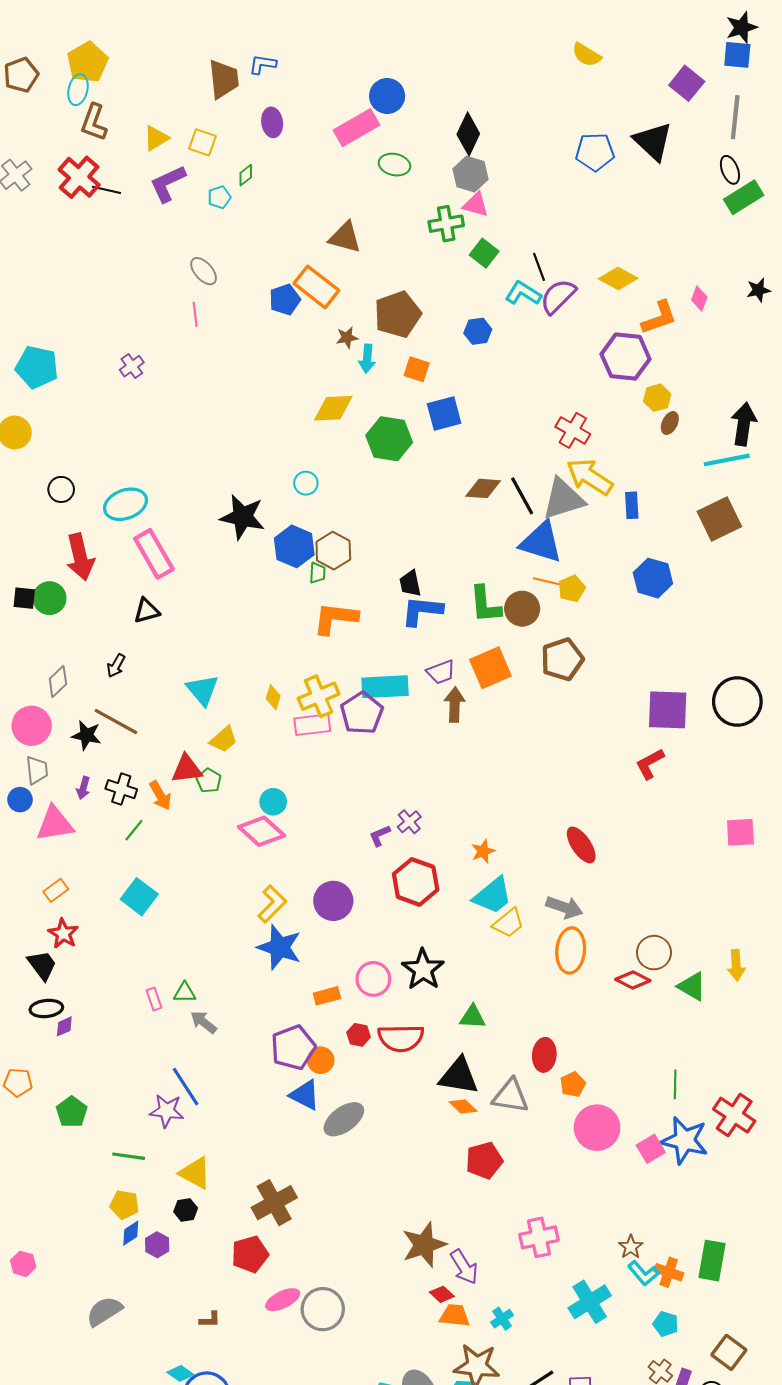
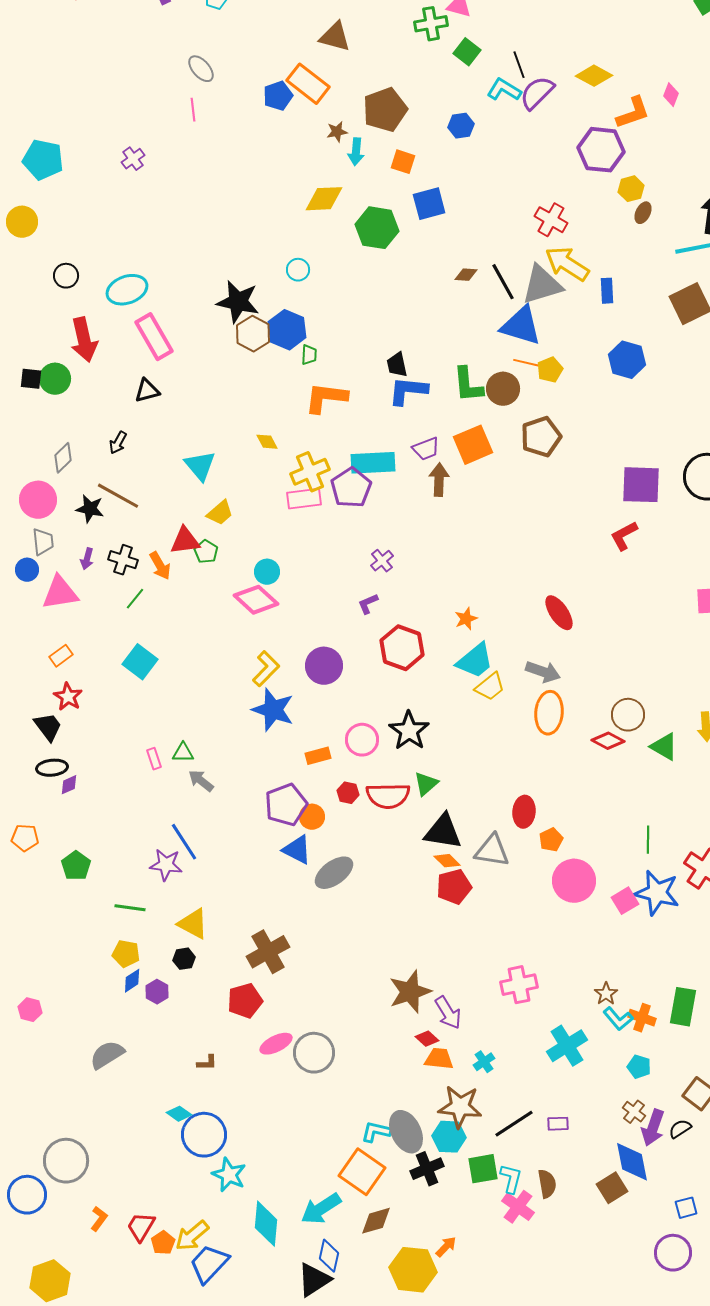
brown diamond: (483, 488) -> (466, 275), size x0.7
brown hexagon: (333, 551) -> (253, 334), moved
yellow diamond: (273, 697) -> (267, 442), moved, turned -45
purple cross: (409, 822) -> (382, 561), moved
green triangle: (473, 1017) -> (426, 784), moved, turned -44
red pentagon: (484, 1160) -> (454, 887), moved

